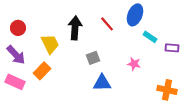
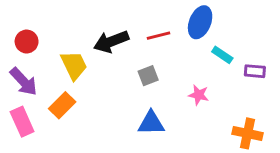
red line: (107, 24) -> (159, 36), turned -63
black arrow: (75, 28) -> (111, 42), turned -115
gray square: (93, 58) -> (148, 76), moved
pink rectangle: (15, 82) -> (22, 122), turned 42

